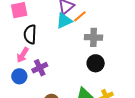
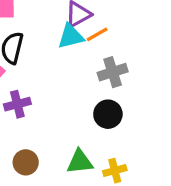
gray cross: (94, 37) -> (113, 72), turned -30

